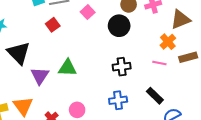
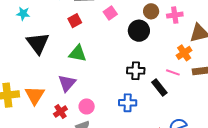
green triangle: (67, 68) -> (78, 53), moved
purple triangle: (40, 76) -> (67, 83), moved
black rectangle: (155, 96) -> (159, 88), moved

